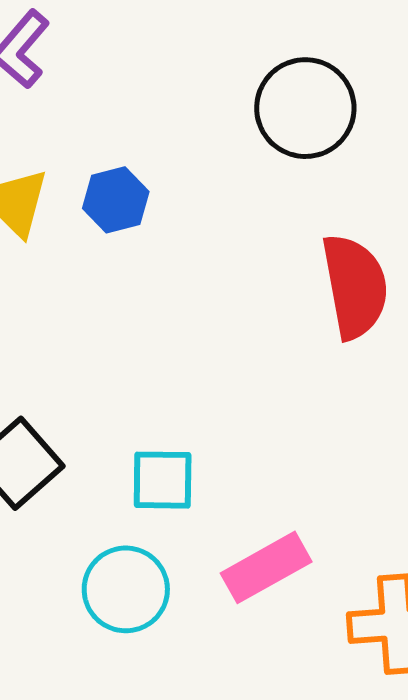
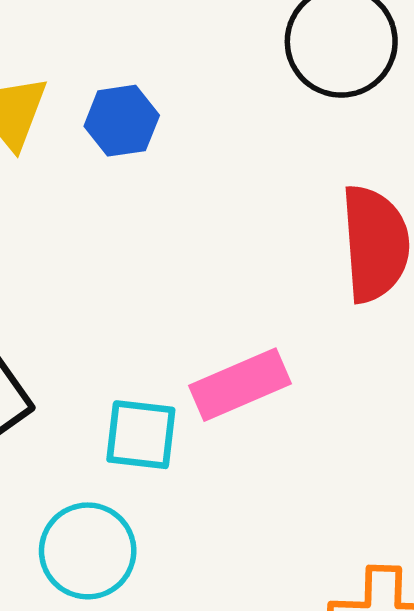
pink rectangle: (266, 567) -> (240, 385), moved

